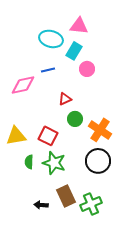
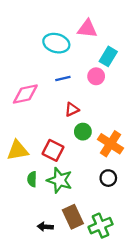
cyan rectangle: (74, 51) -> (108, 56), moved
blue line: (48, 70) -> (63, 79), moved
black circle: (98, 161) -> (108, 178), size x0.6

